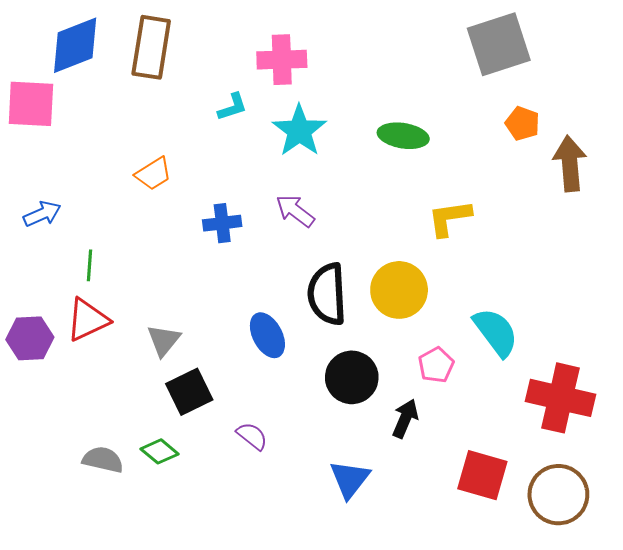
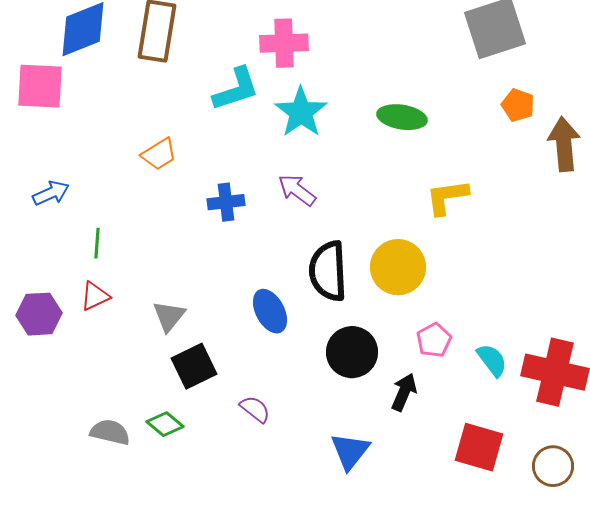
cyan L-shape: (232, 107) -> (236, 89), size x1.6
red triangle: (87, 320) -> (95, 296), size x0.7
cyan semicircle: (496, 332) -> (492, 360), moved, size x0.7
brown circle: (558, 495) -> (553, 466), size x0.7

